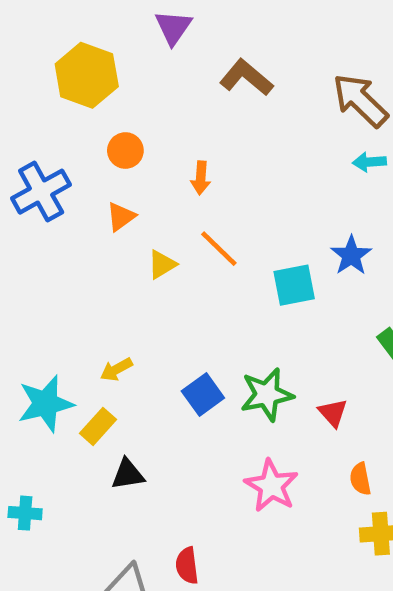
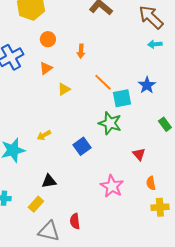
orange line: (219, 249) -> (103, 82), moved
green star: (267, 395) -> (110, 123), moved, turned 30
yellow rectangle: (98, 426) -> (36, 204), moved

